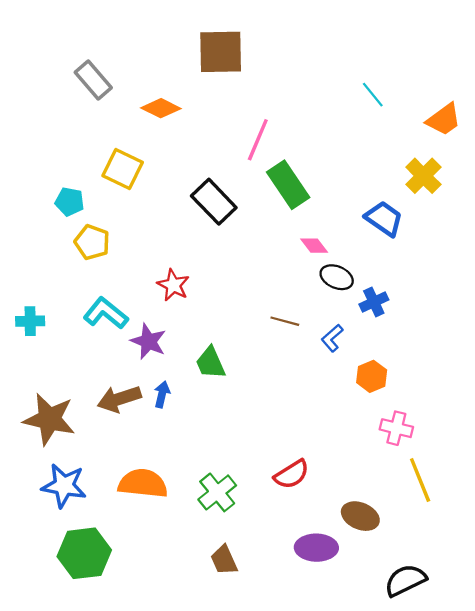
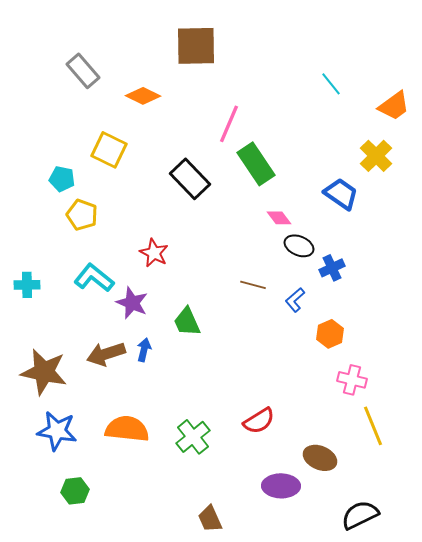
green hexagon: (84, 553) -> (75, 491), size x0.6
brown trapezoid: (224, 560) -> (210, 519), moved

